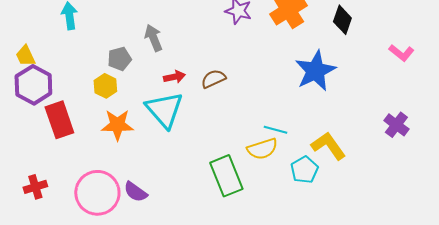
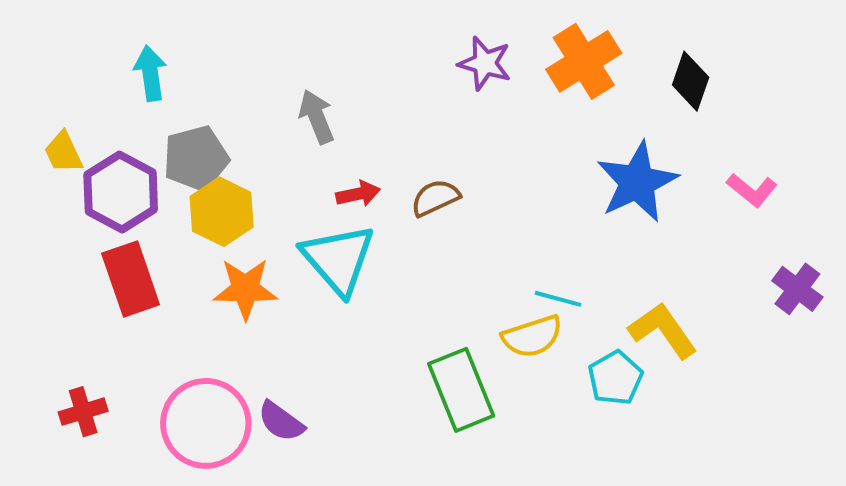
pink L-shape: (401, 53) -> (752, 190), moved
gray pentagon: (119, 59) -> (196, 158), moved, size x1.4
purple hexagon: (33, 85) -> (121, 192), moved
yellow hexagon: (105, 86) -> (222, 212), size x1.4

